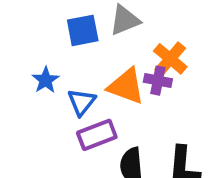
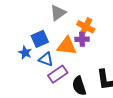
blue square: (83, 30) -> (40, 39), moved
blue triangle: (82, 102) -> (46, 59), turned -35

